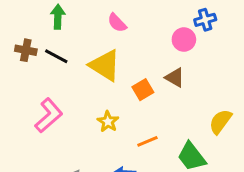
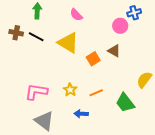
pink L-shape: (49, 116) -> (36, 92), moved, turned -130
yellow star: (108, 122) -> (70, 90), moved

